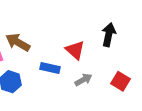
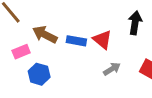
blue rectangle: (50, 68) -> (76, 41), moved

